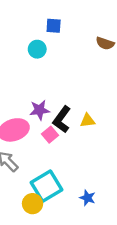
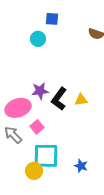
pink square: (50, 135) -> (37, 127), moved
cyan square: (47, 186) -> (46, 156), turned 32

